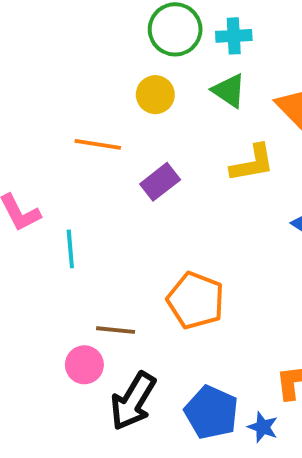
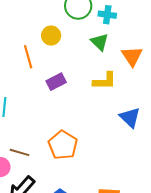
yellow circle: (155, 95) -> (51, 36), moved
orange line: (98, 144) -> (28, 57), turned 55

